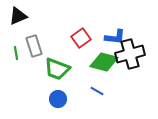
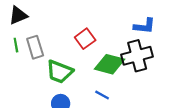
blue L-shape: (115, 37) -> (145, 26), moved
green line: (16, 53) -> (16, 45), moved

